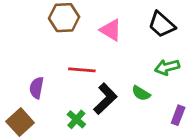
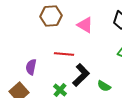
green semicircle: (141, 93) -> (104, 86), moved

